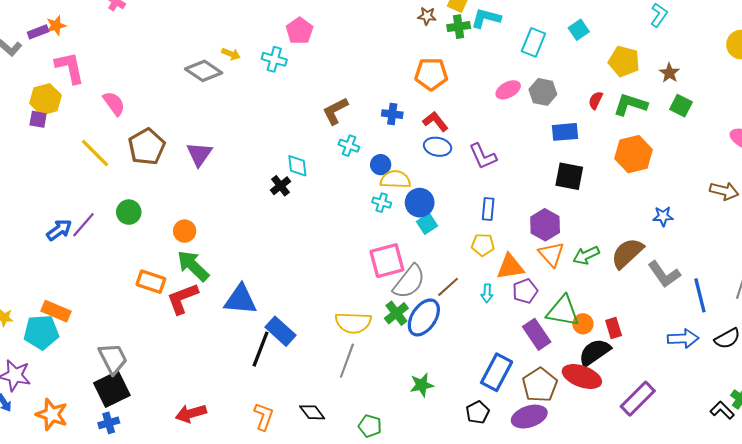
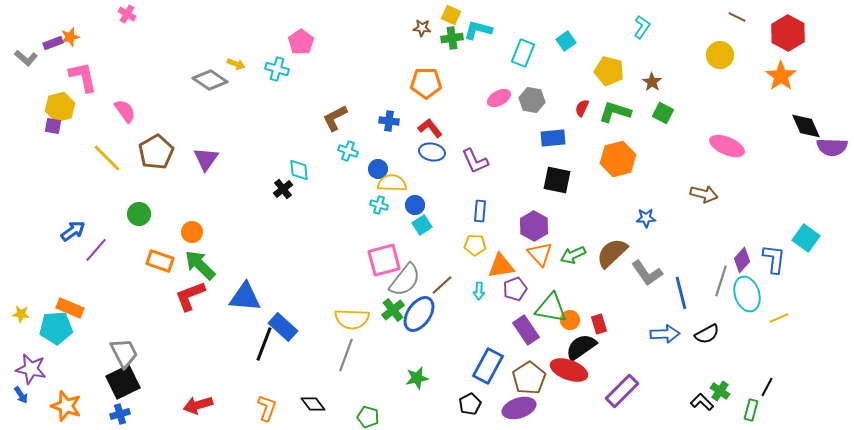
blue circle: (420, 203) -> (415, 205), size x0.7
purple line: (83, 225) -> (96, 250), moved
orange rectangle: (151, 282) -> (160, 261), moved

